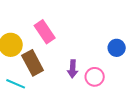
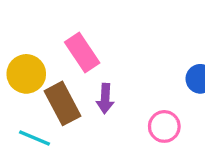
purple arrow: (73, 69) -> (105, 99), moved

